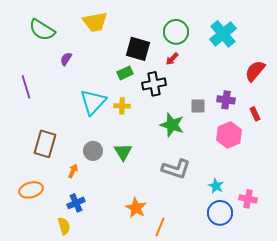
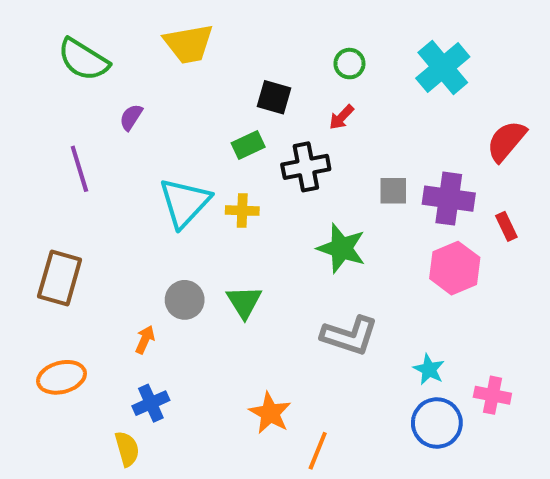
green circle: (176, 32) -> (349, 64), size x0.6
black square: (138, 49) -> (274, 97), size x0.7
purple line: (26, 87) -> (79, 169), moved
purple cross: (226, 100) -> (449, 199), size x1.4
gray square: (198, 106) -> (393, 191), moved
brown rectangle: (45, 144) -> (60, 278), moved

